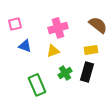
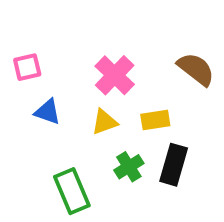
pink cross: (58, 28) -> (115, 75), turned -30
yellow rectangle: (91, 50) -> (155, 120), moved

